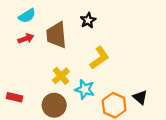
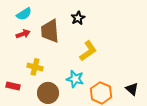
yellow cross: (61, 76) -> (35, 67), moved, turned -35
black triangle: (140, 97) -> (132, 89), moved

